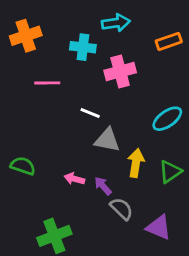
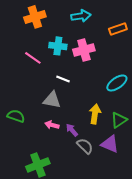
orange cross: (26, 36) -> (35, 17), moved
cyan cross: (83, 47) -> (58, 46), moved
pink line: (47, 83) -> (33, 58), turned 36
gray triangle: (107, 140) -> (52, 100), moved
purple triangle: (159, 227) -> (110, 144), moved

